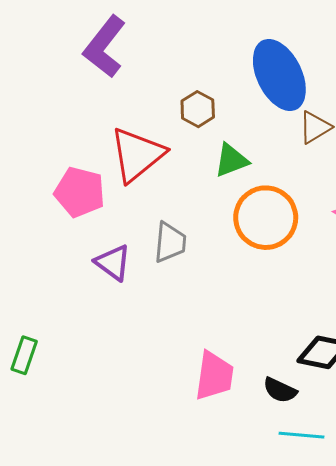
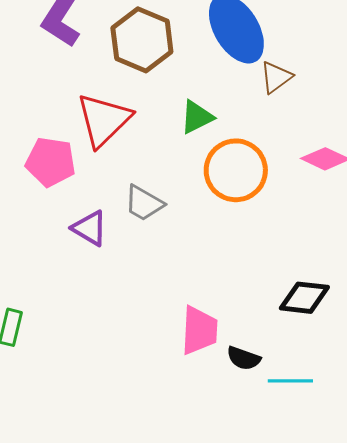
brown hexagon: (198, 109) -> (142, 40), moved, size x1.8
gray trapezoid: (170, 242) -> (144, 203), turned 120
black semicircle: (280, 390) -> (244, 358), moved

